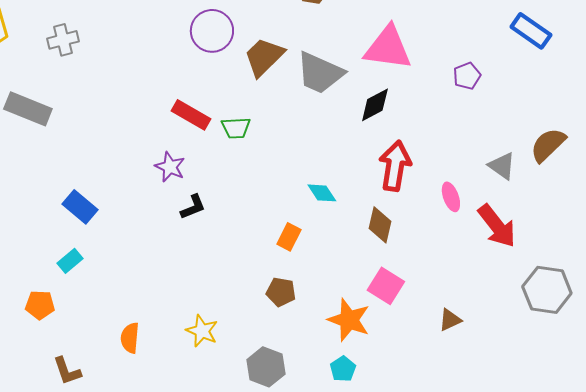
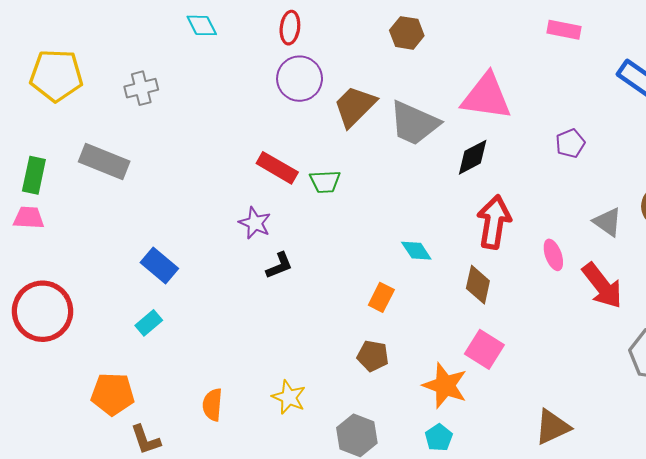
purple pentagon: (467, 76) -> (570, 143), moved
orange pentagon: (40, 305) -> (113, 394), moved, size x1.4
brown triangle: (450, 320) -> (552, 427), moved, size x1.5

